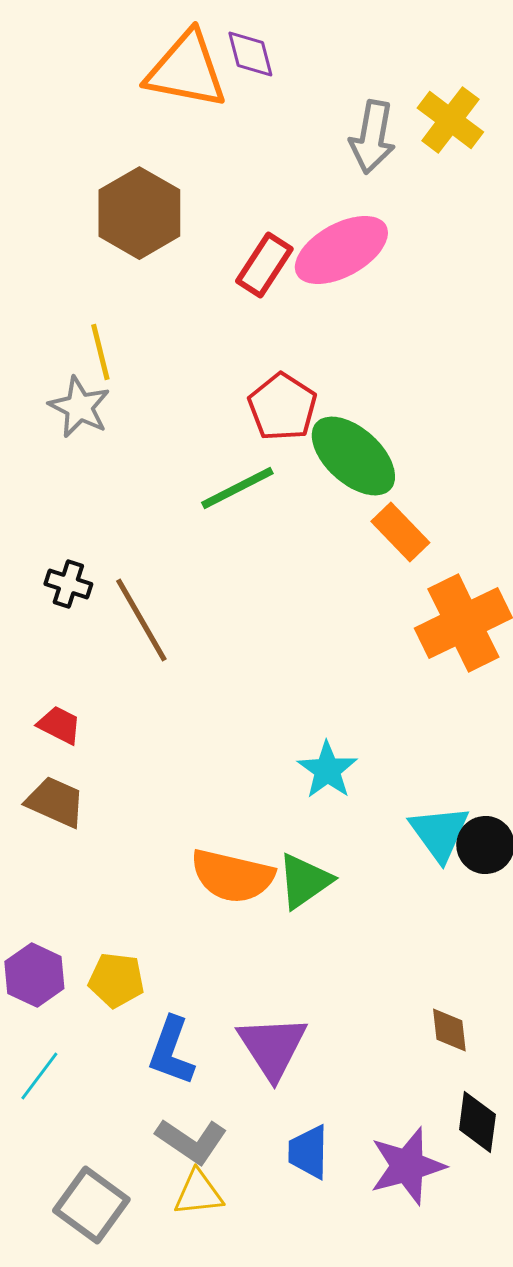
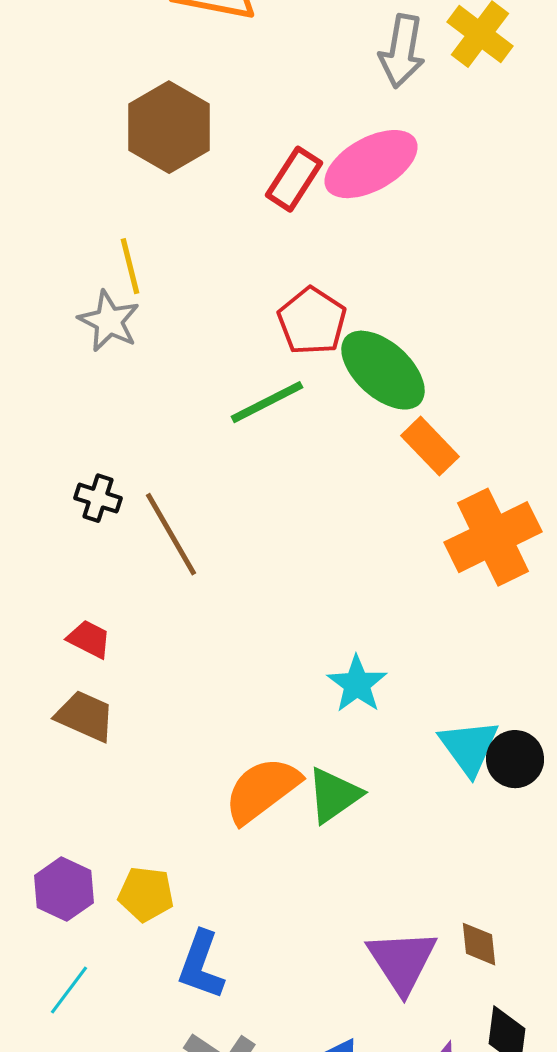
orange semicircle: (232, 876) -> (262, 790), turned 130
purple triangle: (272, 1047) -> (402, 961), moved

